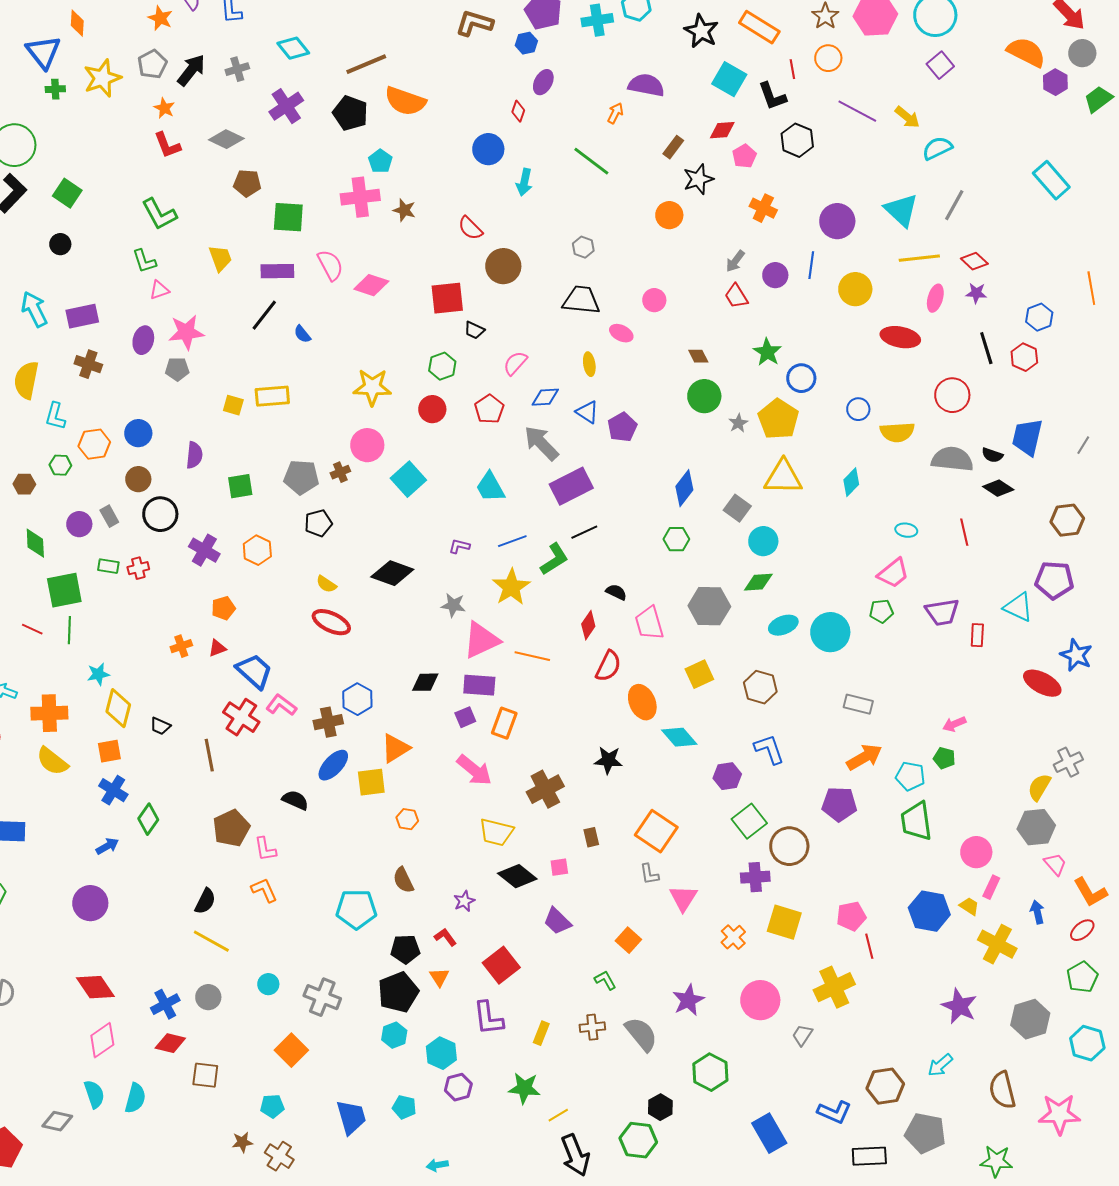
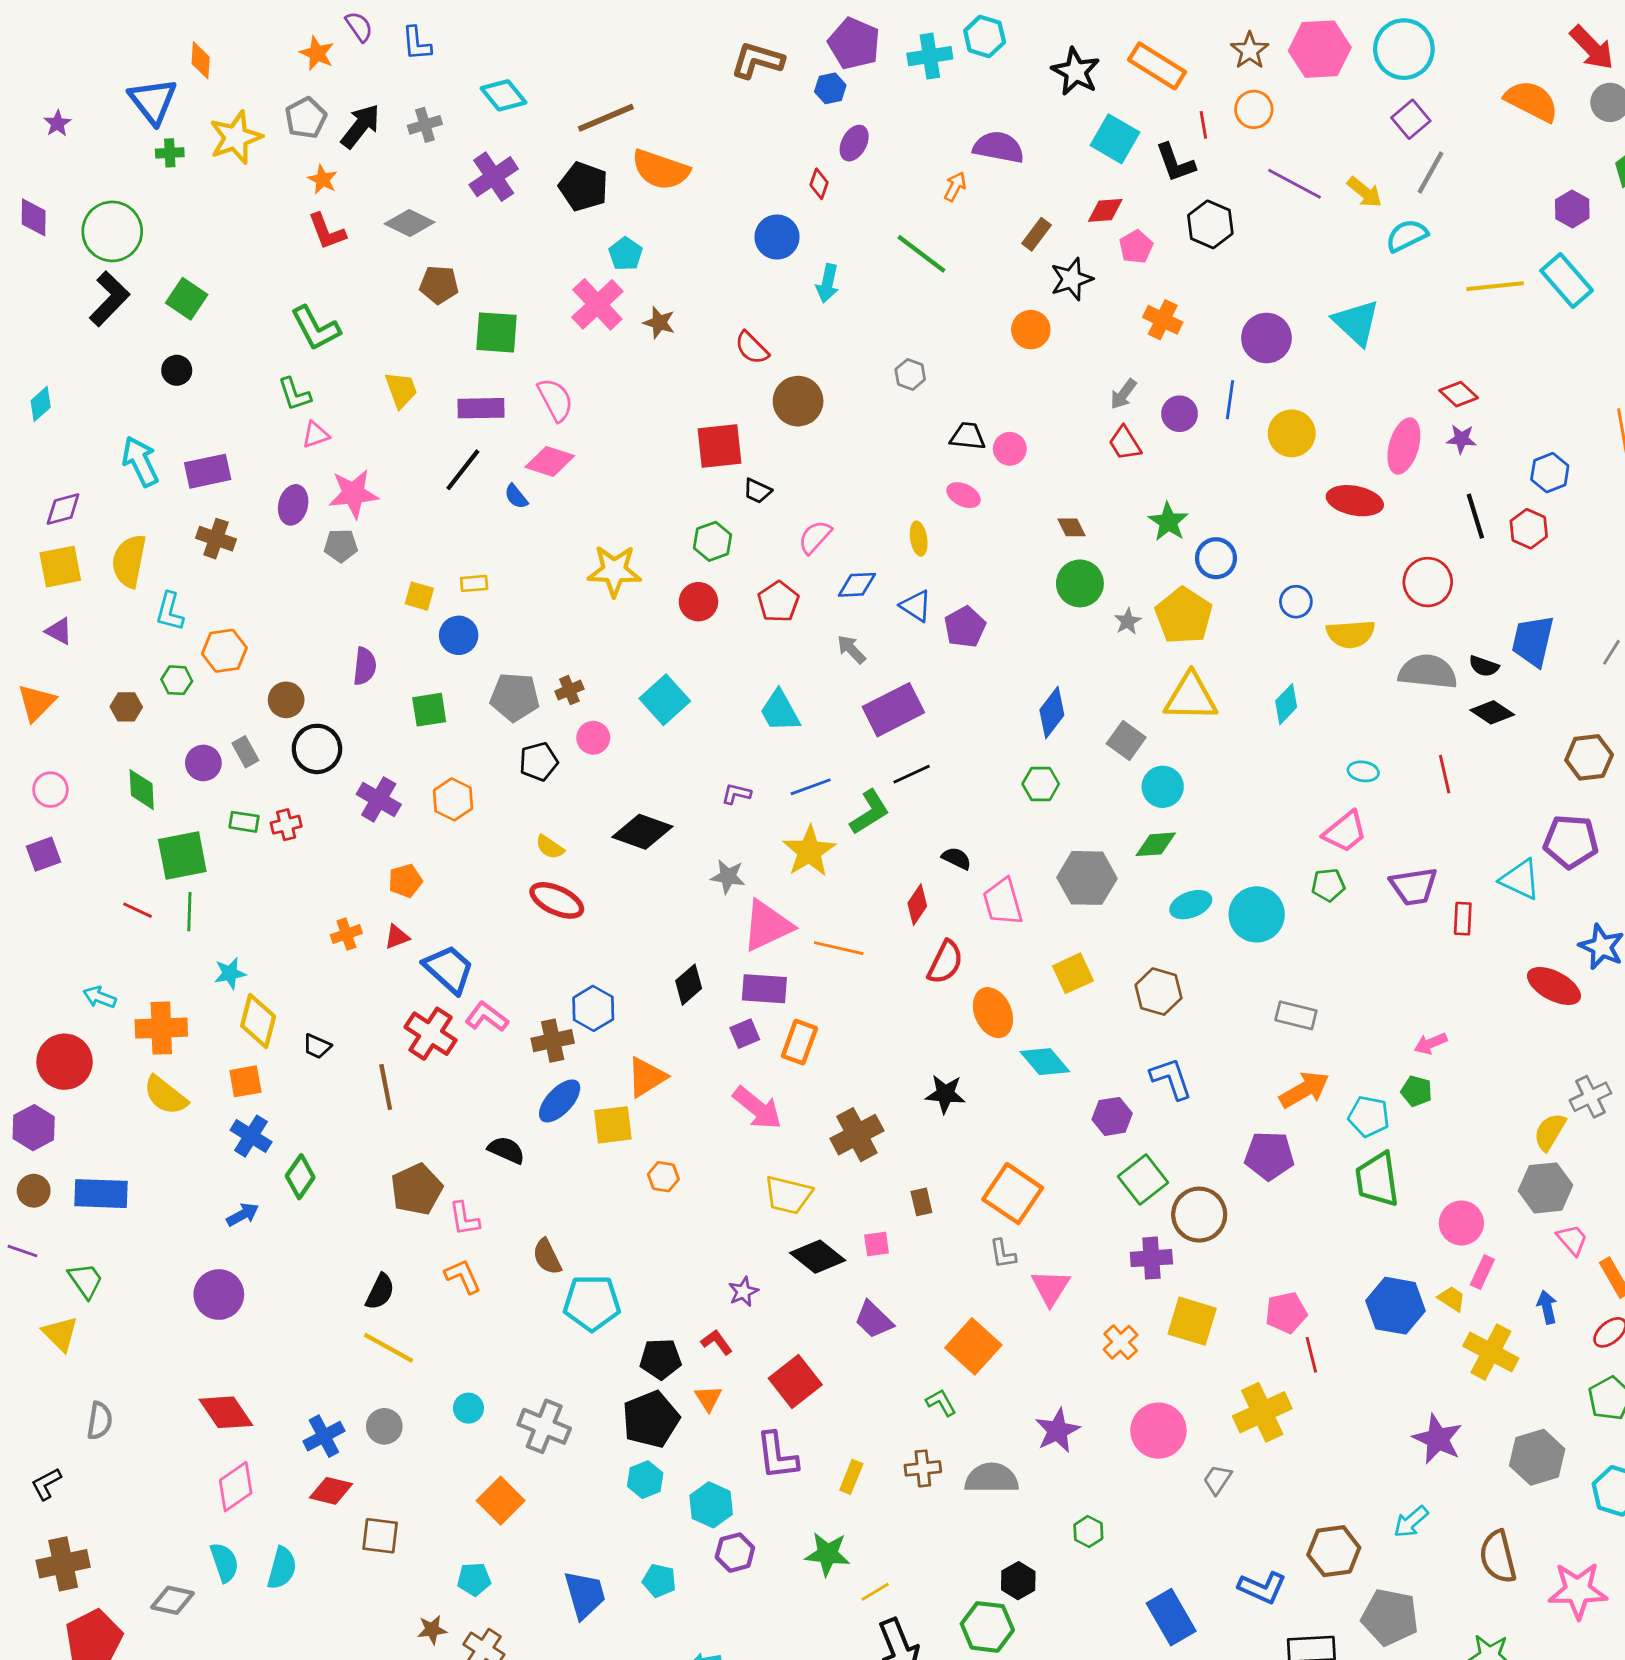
purple hexagon: (1055, 82) -> (1572, 209), moved
pink cross: (360, 197) -> (597, 304), turned -36
gray line: (954, 205) -> (1431, 173), moved
yellow line: (919, 258) -> (1495, 286), moved
pink diamond: (371, 285) -> (550, 461), moved
pink ellipse: (935, 298) -> (1404, 446), size x1.4
black trapezoid: (581, 300) -> (968, 436), moved, size x0.7
yellow rectangle: (272, 396) -> (474, 583), size x0.6
blue circle: (138, 433) -> (459, 635), moved
gray arrow: (541, 443) -> (851, 649), size x0.6
pink circle: (367, 445) -> (593, 738), moved, size x0.7
black diamond: (425, 682) -> (689, 985), turned -40
brown semicircle: (403, 880) -> (547, 1257), moved
orange square: (628, 940) -> (973, 1346), size x1.5
gray semicircle: (641, 1034) -> (992, 1478), turned -51
green hexagon: (710, 1072) -> (1088, 1532), size x0.6

